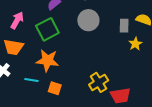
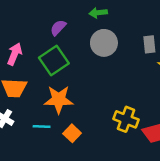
yellow cross: (99, 82) -> (126, 119), turned -30
orange square: (55, 88) -> (72, 133), turned 32

